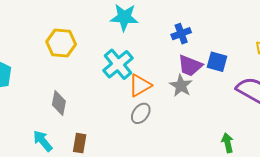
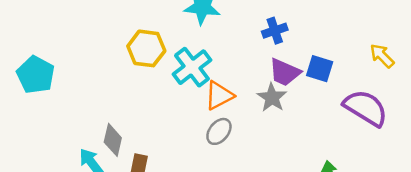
yellow hexagon: (61, 43) -> (146, 48), moved
gray diamond: (59, 103) -> (113, 140), moved

